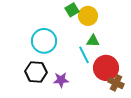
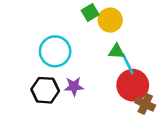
cyan line: (84, 55) -> (128, 64), moved
purple star: (61, 80) -> (74, 86), moved

